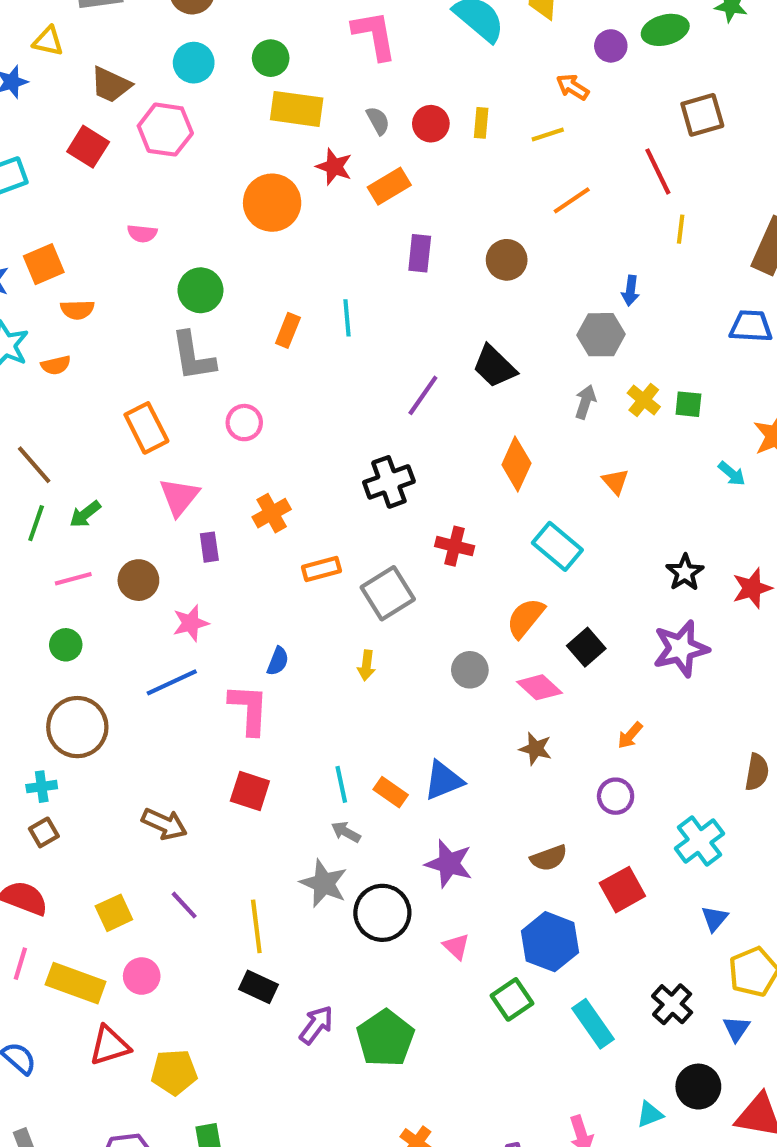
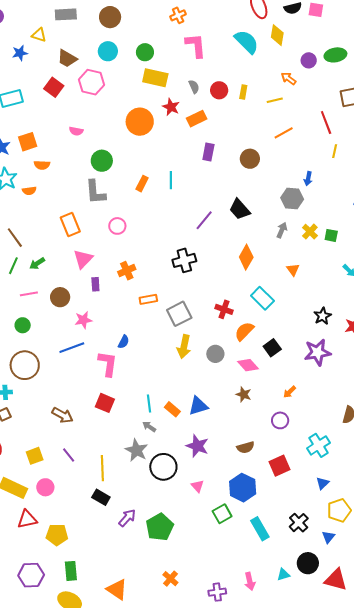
red cross: (455, 546) -> (224, 309), moved
yellow arrow: (366, 665) -> (184, 347), moved, size x1.6

